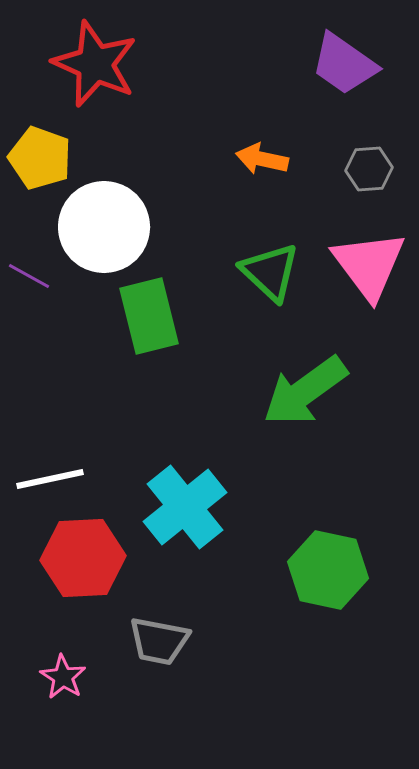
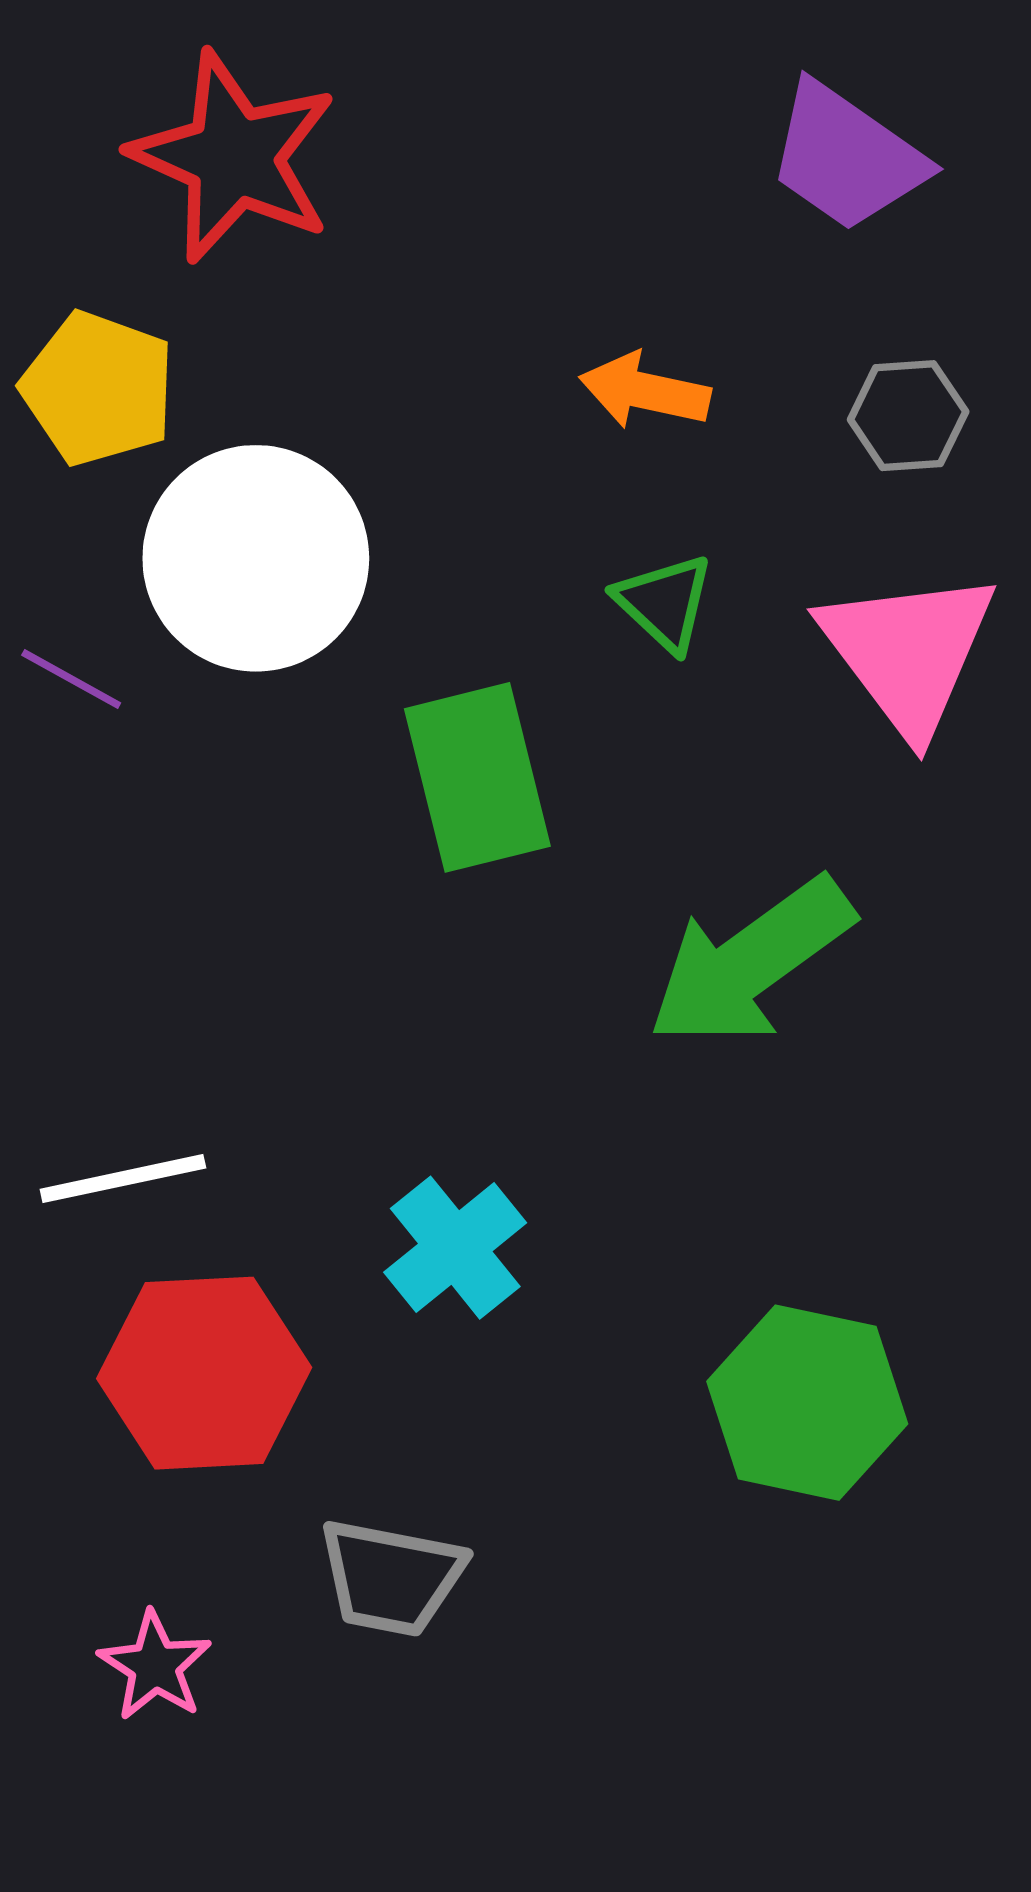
green triangle: (270, 272) -> (664, 603), moved, size x0.7
green rectangle: (149, 316) -> (477, 777), moved
cyan cross: (185, 507) -> (455, 1248), size x0.7

